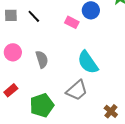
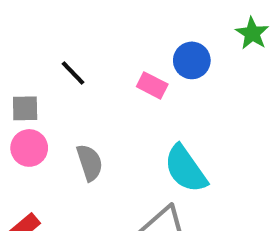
gray square: (11, 15) -> (25, 108), moved

